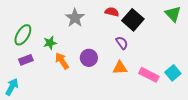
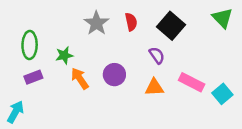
red semicircle: (112, 12) -> (131, 22), moved, turned 64
green ellipse: (23, 35) -> (30, 45), turned -30
pink rectangle: (149, 75) -> (192, 82), moved

